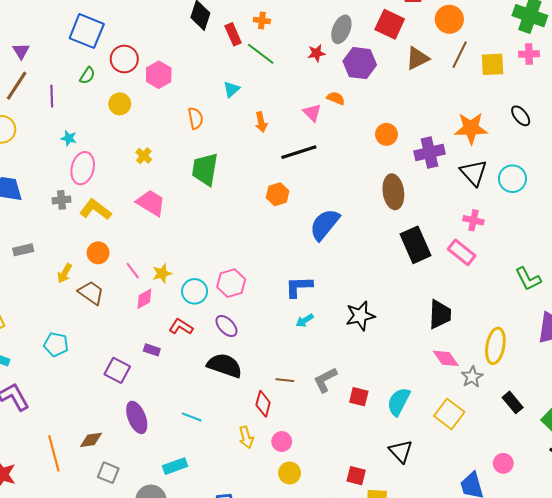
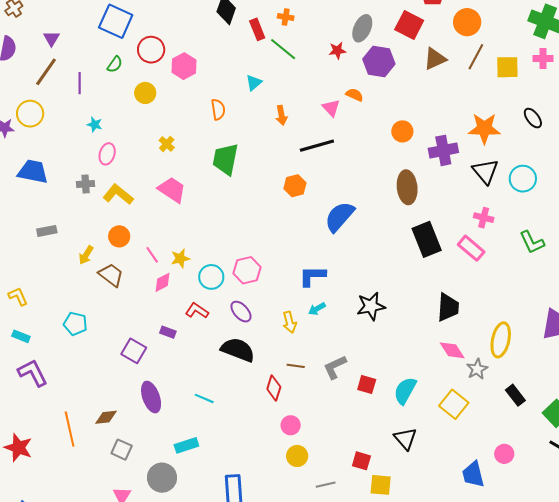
pink ellipse: (83, 168) -> (107, 154), size x0.7
green L-shape: (528, 279) -> (532, 242), moved
yellow arrow: (246, 437) -> (290, 322), moved

